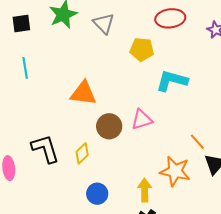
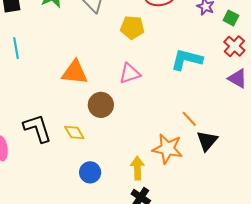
cyan L-shape: (172, 81) -> (187, 60), moved
pink triangle: (142, 120) -> (130, 73), moved
yellow diamond: (82, 153) -> (74, 132), turned -75

